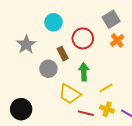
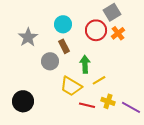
cyan circle: (53, 22) -> (63, 24), moved
red circle: (83, 38) -> (96, 30), moved
yellow line: (106, 88) -> (99, 80), moved

